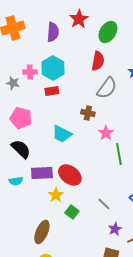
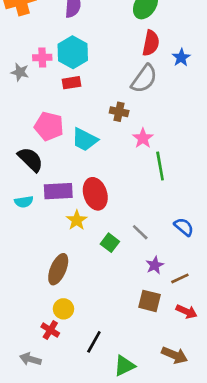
red semicircle: (98, 61) -> (151, 43), moved
pink pentagon: (21, 118) -> (49, 126), moved
red ellipse: (70, 175) -> (95, 194), turned 35
green square: (72, 212) -> (110, 243), moved

